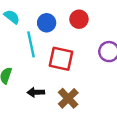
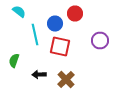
blue circle: (47, 23) -> (55, 24), moved

